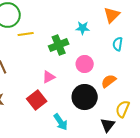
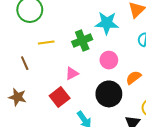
cyan star: (83, 28) -> (107, 23), size x1.6
yellow line: (26, 34) -> (46, 43), moved

